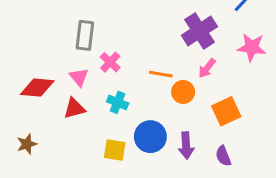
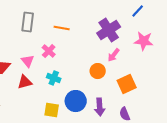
gray rectangle: (85, 35) -> (28, 22), moved
orange line: (161, 74) -> (62, 28), moved

